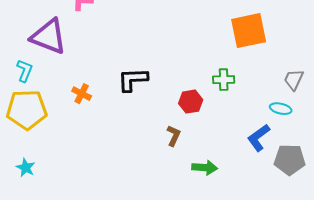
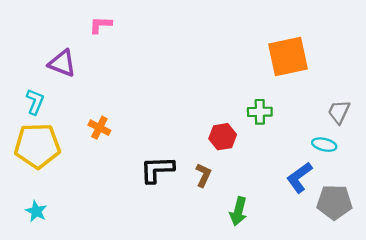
purple triangle: (49, 37) -> (62, 63), size x0.7
black L-shape: (133, 80) -> (157, 169), moved
green arrow: (205, 168) -> (238, 211), turned 100

